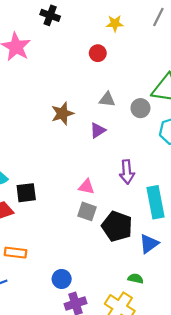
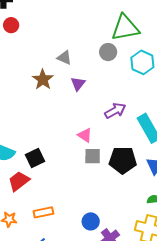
red circle: (98, 53) -> (11, 25), moved
gray triangle: (107, 99) -> (64, 58), moved, turned 35
purple arrow: (127, 172) -> (115, 111), turned -95
pink triangle: (86, 187) -> (85, 135), turned 42

